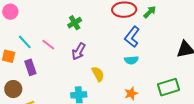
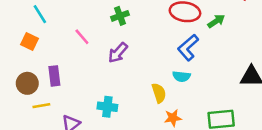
cyan line: (25, 42) -> (40, 14), moved
purple rectangle: (30, 67) -> (54, 76), moved
yellow semicircle: (98, 74) -> (159, 93), moved

